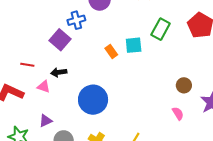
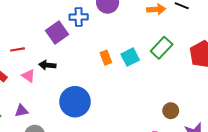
cyan square: (134, 45) -> (130, 57), turned -36
red line: (27, 65) -> (17, 49), turned -32

